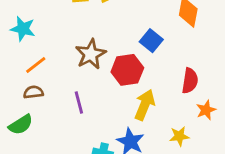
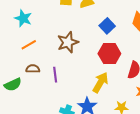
blue square: (151, 41) -> (107, 26), moved
red hexagon: (127, 70) -> (109, 54), moved
brown semicircle: (33, 92) -> (33, 69), moved

